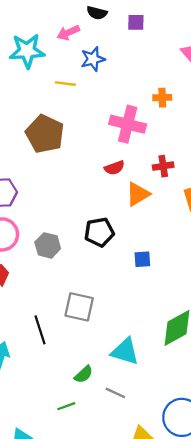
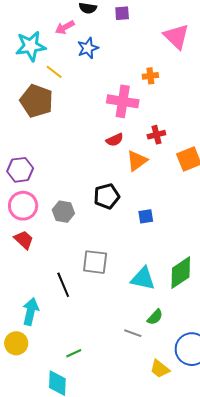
yellow line: (65, 84) -> (54, 72), moved, turned 36
brown pentagon: (45, 134) -> (37, 101), moved
cyan triangle: (125, 351) -> (143, 279), moved
green semicircle: (84, 374) -> (155, 317), moved
green line: (66, 406) -> (74, 353), moved

